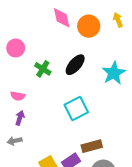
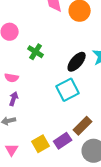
black ellipse: (75, 65) -> (77, 62), moved
brown rectangle: (92, 146) -> (83, 126), turned -30

